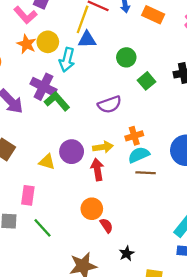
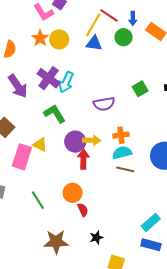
green circle: (126, 57) -> (123, 37), moved
cyan arrow: (67, 60) -> (66, 82), moved
green L-shape: (57, 101) -> (55, 114), moved
purple circle: (72, 152) -> (75, 142), moved
pink rectangle: (28, 195) -> (22, 157), moved, size x1.4
green line: (43, 228) -> (38, 200), moved

